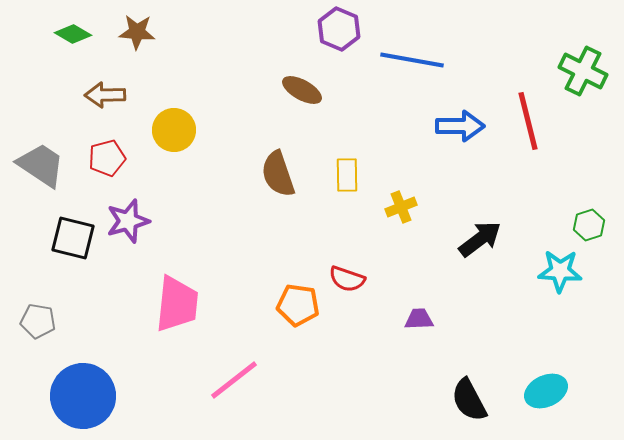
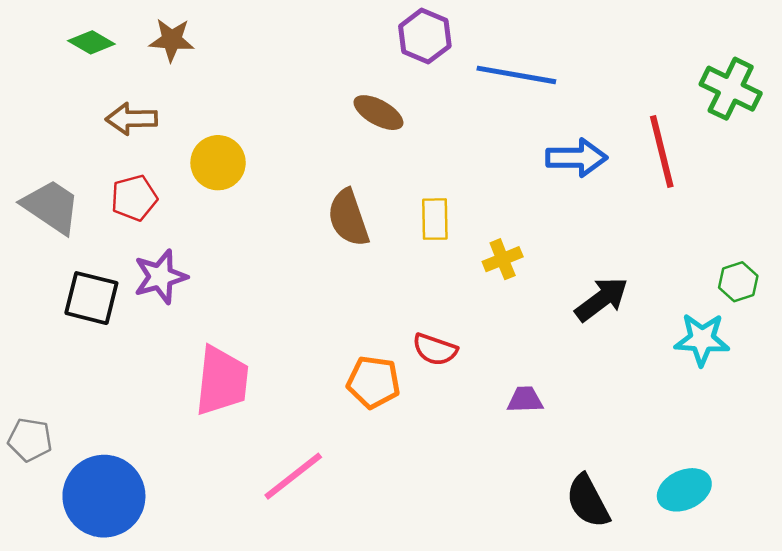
gray pentagon: (38, 321) -> (30, 440), moved

